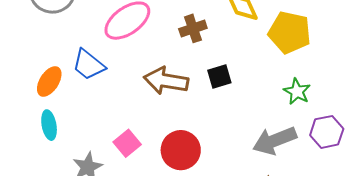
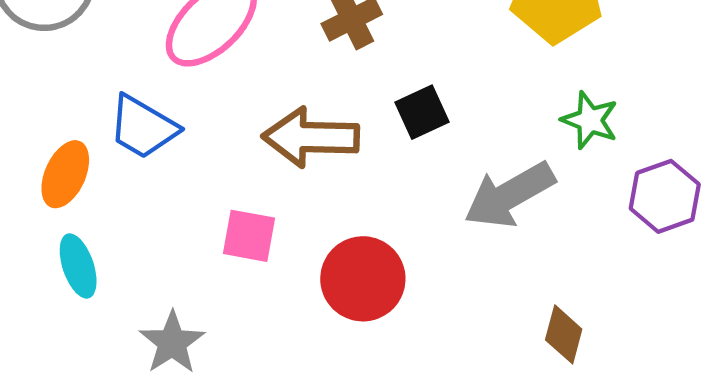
gray arrow: (275, 140) -> (509, 195), moved
pink square: (127, 143) -> (249, 236), moved, turned -32

